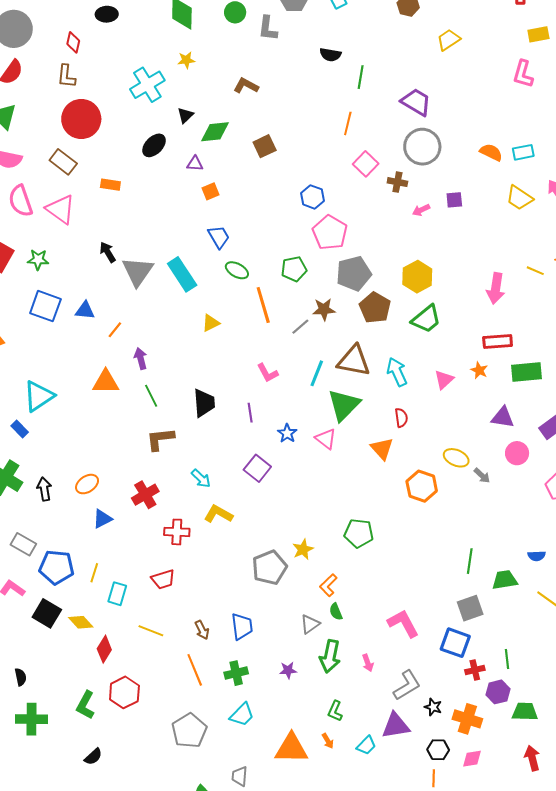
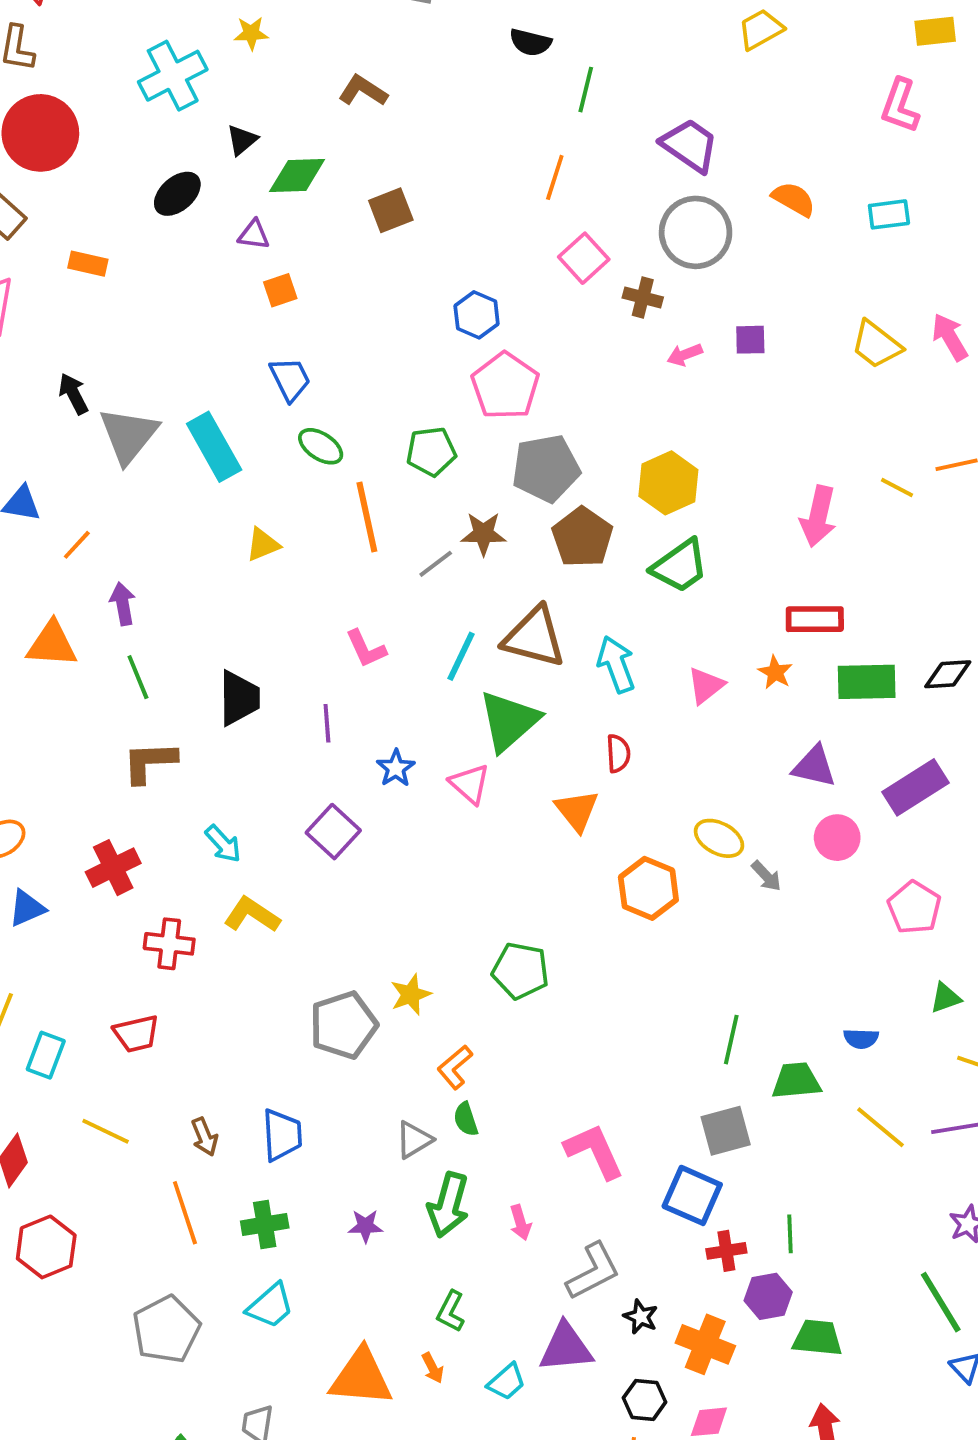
orange semicircle: (491, 152) -> (794, 199), moved
cyan rectangle: (523, 152) -> (889, 214), moved

